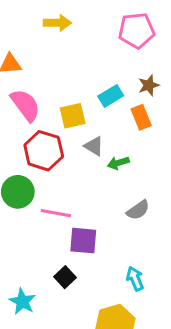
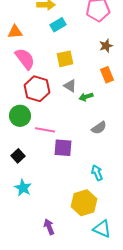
cyan rectangle: (111, 96) -> (58, 25), moved
yellow square: (73, 116) -> (65, 59), moved
orange rectangle: (141, 117) -> (107, 75), moved
black square: (65, 277) -> (18, 156), moved

